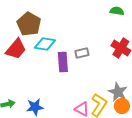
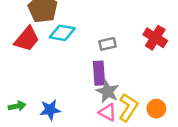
purple rectangle: (63, 62) -> (99, 73), moved
gray star: (118, 92) -> (108, 91), moved

